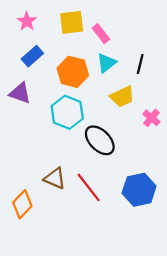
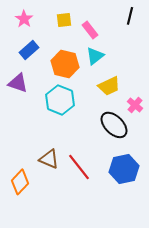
yellow square: (72, 22) -> (64, 20), size x0.7
black line: (140, 64) -> (130, 16), moved
black ellipse: (100, 140) -> (114, 125), moved

